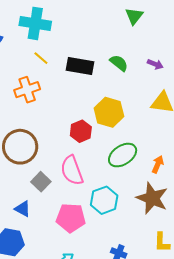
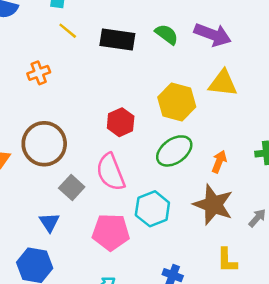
purple arrow: (155, 64) -> (213, 35), size x1.8
orange cross: (27, 90) -> (39, 73), moved, size x0.7
yellow hexagon: (109, 112) -> (177, 102), moved
blue triangle: (23, 209) -> (49, 222), turned 30

